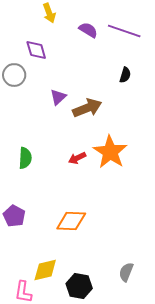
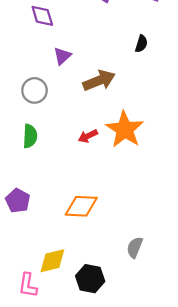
gray circle: (14, 75) -> (35, 90), moved
purple triangle: (58, 97) -> (62, 56), moved
gray semicircle: (126, 272) -> (135, 247), moved

